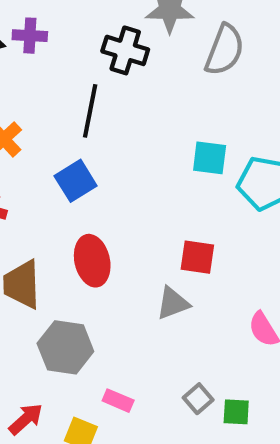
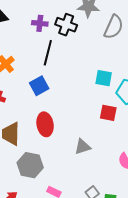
purple cross: (30, 36) -> (40, 23), moved
red square: (197, 257) -> (108, 113), moved

